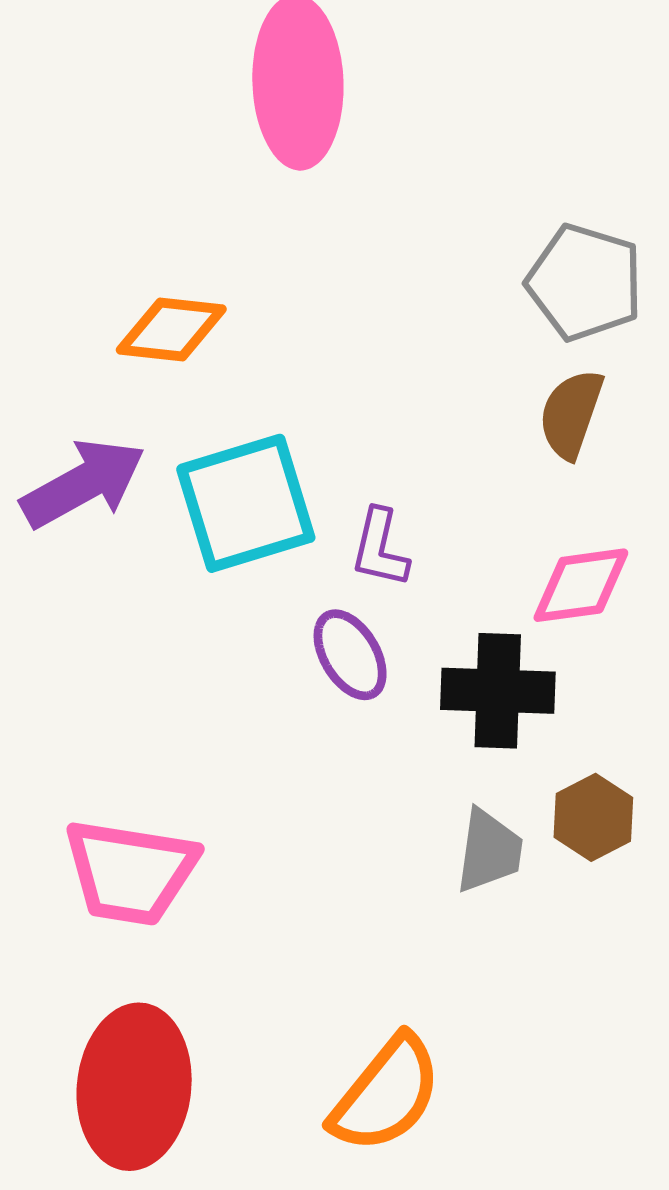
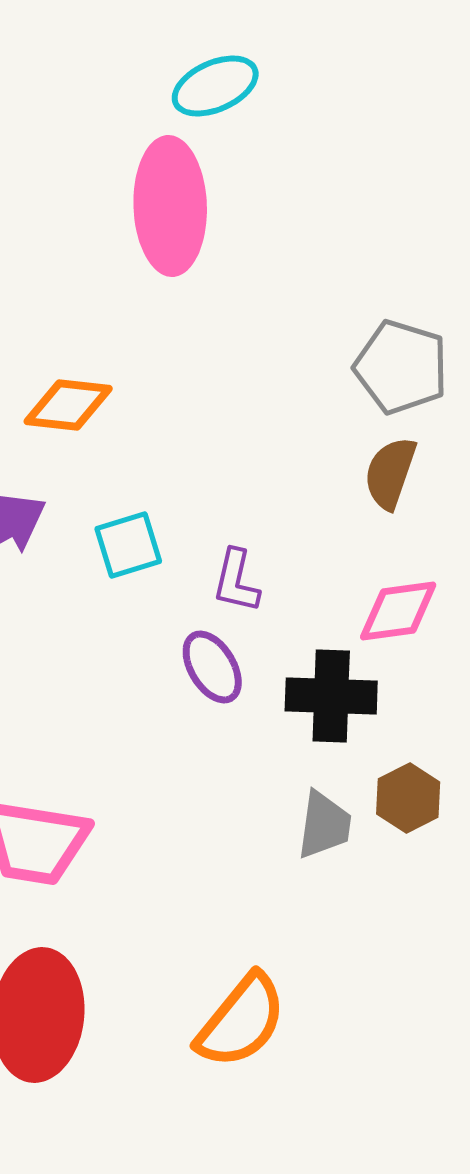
cyan square: (246, 503) -> (128, 545), size x0.6

